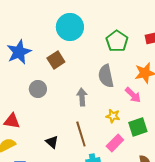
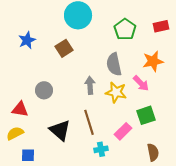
blue star: (19, 52) -> (27, 40), size x0.7
gray circle: (38, 89) -> (44, 90), moved
yellow star: (113, 116) -> (116, 92), moved, size x1.5
black triangle: (52, 142) -> (60, 130), size x1.6

